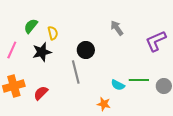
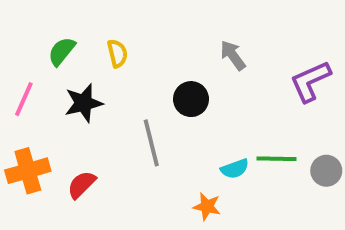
yellow semicircle: (53, 33) -> (117, 53), moved
black circle: (86, 50) -> (191, 99), moved
cyan semicircle: (118, 85) -> (235, 169), turned -48

